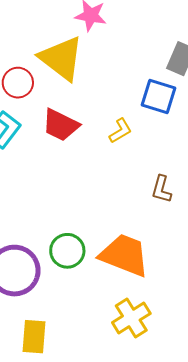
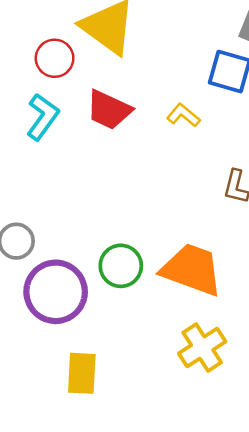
yellow L-shape: (120, 131) -> (183, 115), turned -108

